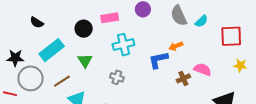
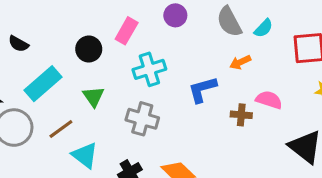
pink rectangle: (110, 18) -> (127, 31), turned -48
orange arrow: (176, 46) -> (240, 62), moved
gray cross: (117, 77) -> (142, 119), size x1.5
brown cross: (183, 78) -> (241, 115), turned 32

